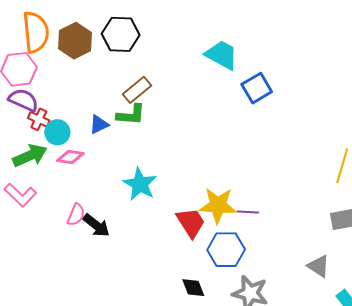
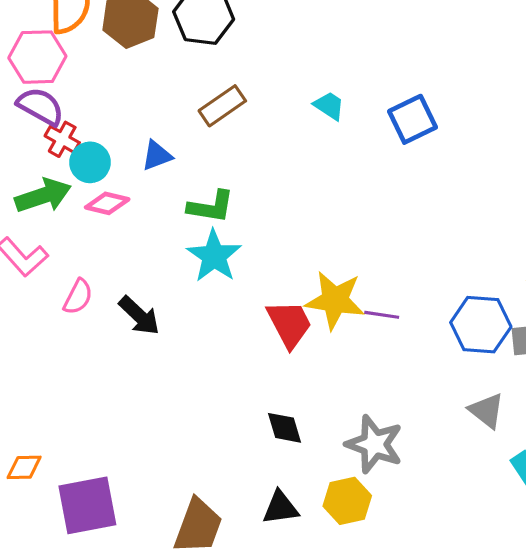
cyan trapezoid: (222, 55) -> (329, 106), moved, size x0.6
green L-shape: (131, 115) -> (211, 207), moved
pink semicircle: (76, 215) -> (78, 297), moved
blue hexagon: (226, 250) -> (481, 325), moved

